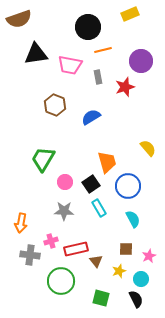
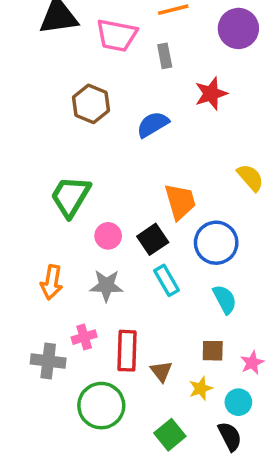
red star: (125, 87) -> (211, 94), moved
orange arrow: (21, 223) -> (52, 282), moved
red rectangle: (76, 249) -> (127, 351), turned -75
green square: (101, 298) -> (170, 435), turned 36

